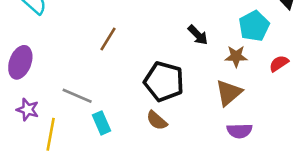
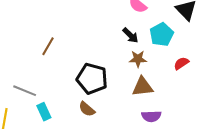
black arrow: (198, 35) -> (131, 35), moved
brown star: (236, 56) -> (138, 59), moved
brown triangle: (229, 93) -> (143, 87), turned 35

